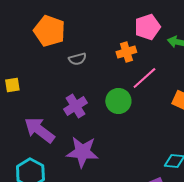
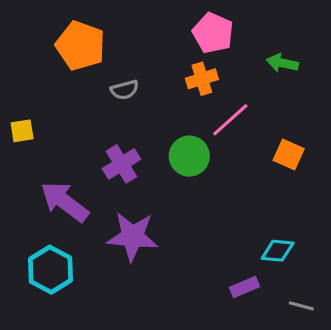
pink pentagon: (147, 27) -> (213, 33), moved, turned -30

